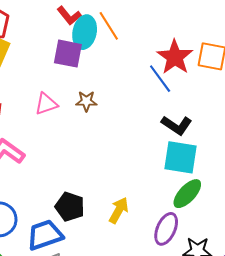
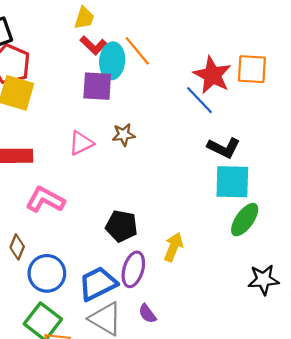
black pentagon: (70, 207) -> (122, 226), moved
purple ellipse: (166, 229) -> (133, 269), moved

